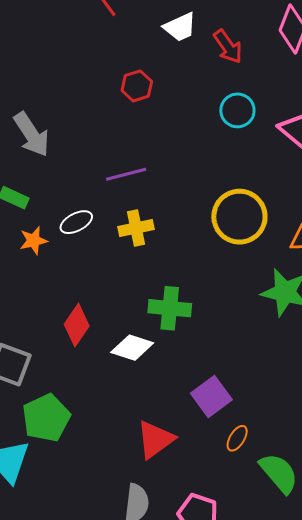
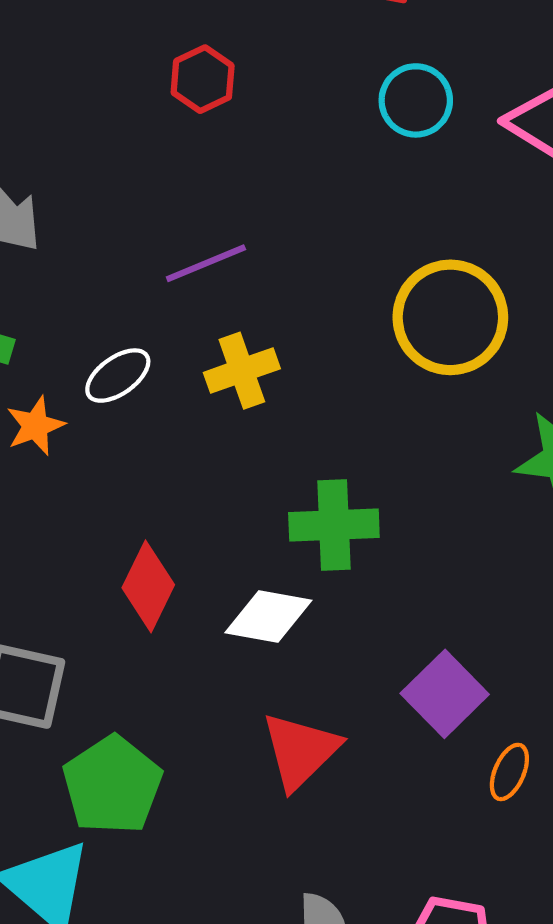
red triangle: (155, 439) -> (300, 751), moved

